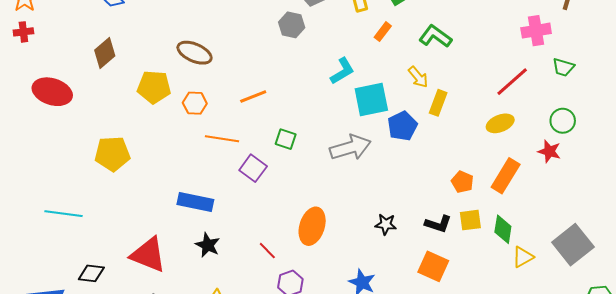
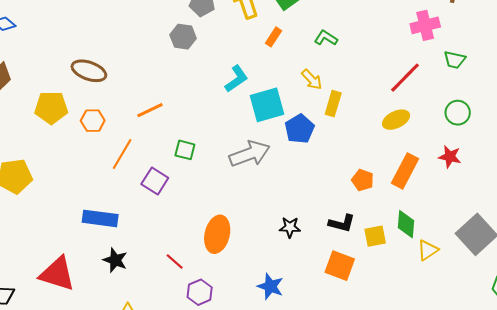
green L-shape: (435, 36) -> (326, 38), size x0.7
orange line: (222, 139) -> (122, 154), turned -64
red star: (549, 151) -> (450, 157), moved
yellow square: (470, 220) -> (375, 236), moved

